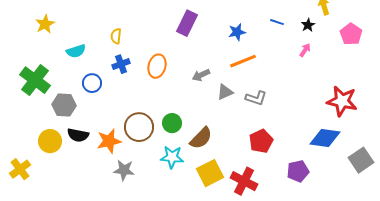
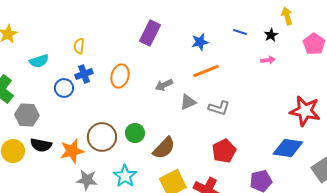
pink arrow: (305, 50) -> (268, 60), turned 48
blue circle: (92, 83) -> (64, 88), moved
cyan star: (172, 157) -> (125, 176), moved, turned 30

